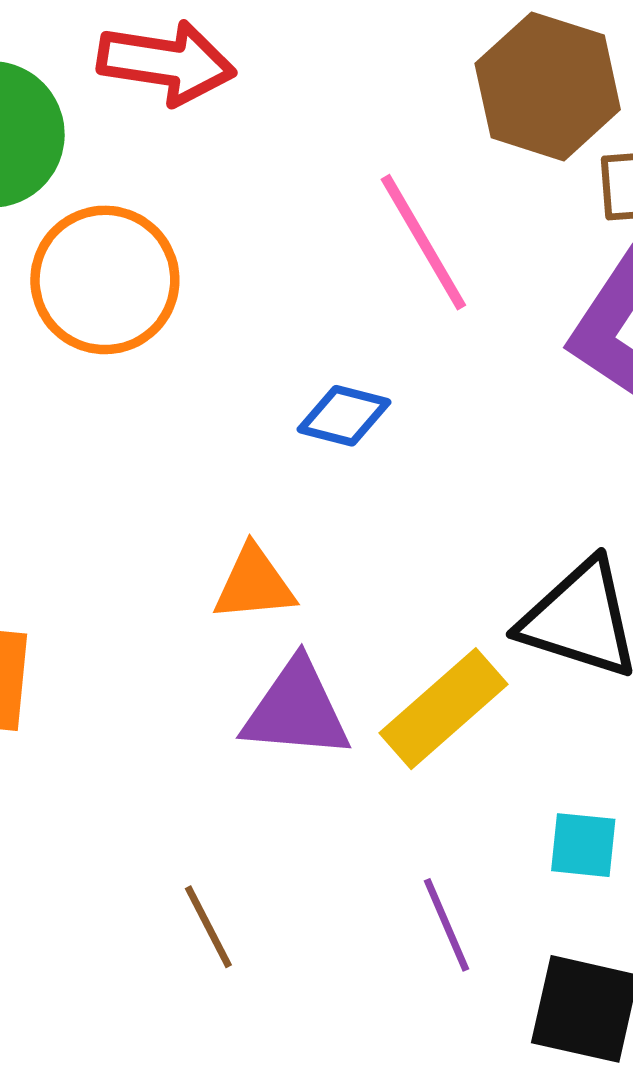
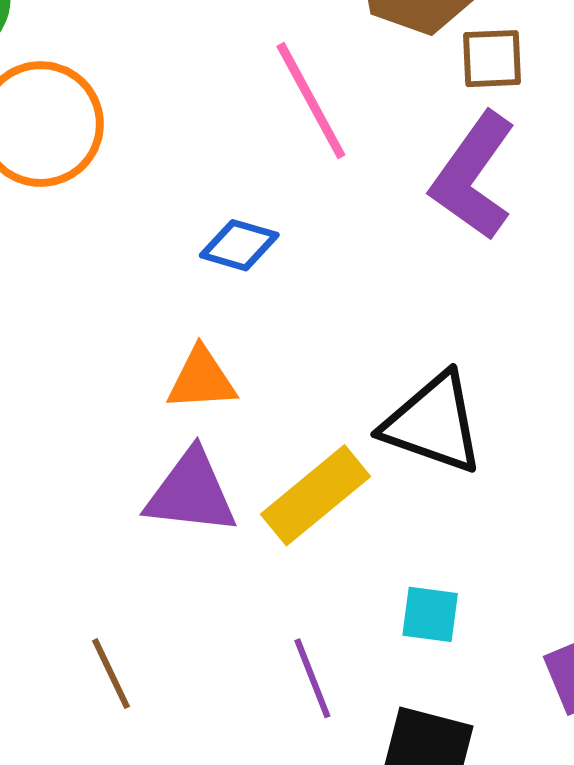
orange triangle: (254, 584) -> (201, 379), moved

